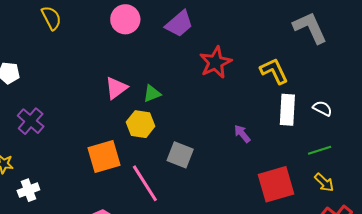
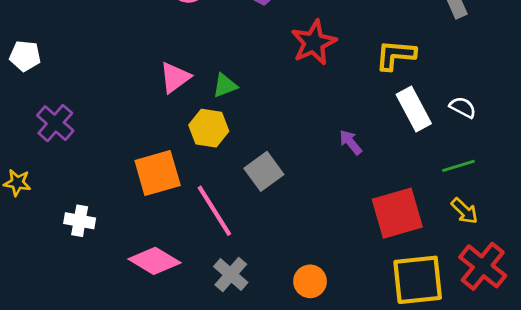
yellow L-shape: (274, 71) -> (396, 55), turned -60
white rectangle: (287, 110) -> (414, 109), turned -32
gray square: (180, 155) -> (264, 171), turned 32
white cross: (28, 190) -> (80, 221), moved, turned 30

